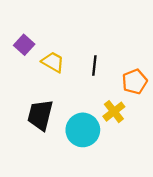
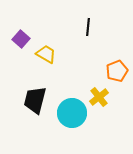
black line: (94, 65) -> (88, 27), moved

